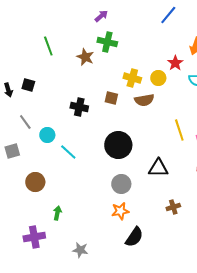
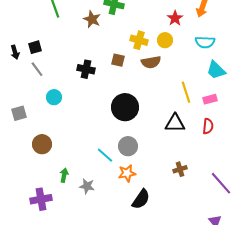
red star: (175, 63) -> (175, 18), moved
black square: (28, 85) -> (35, 47), turned -32
gray line: (25, 122) -> (37, 69), moved
cyan line: (68, 152) -> (105, 155), moved
black triangle: (158, 168) -> (175, 123), moved
gray star: (80, 250) -> (87, 186), moved

